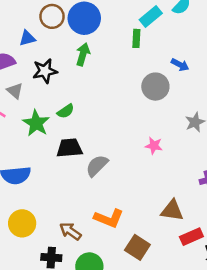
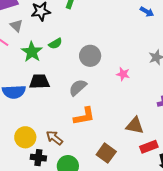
gray circle: (155, 87) -> (90, 56), moved
black trapezoid: (69, 148) -> (39, 81), moved
orange L-shape: (109, 218) -> (84, 116), moved, turned -35
yellow circle: (22, 223) -> (25, 137), moved

